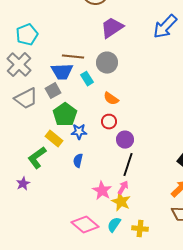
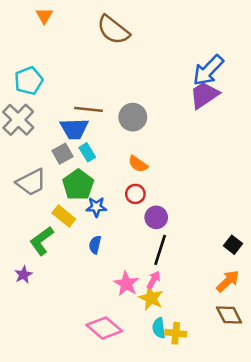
purple trapezoid: (112, 28) -> (204, 95), moved
cyan rectangle: (87, 79) -> (87, 152), moved
gray trapezoid: (26, 99) -> (31, 182), moved
cyan semicircle: (114, 225) -> (159, 328), moved, turned -42

